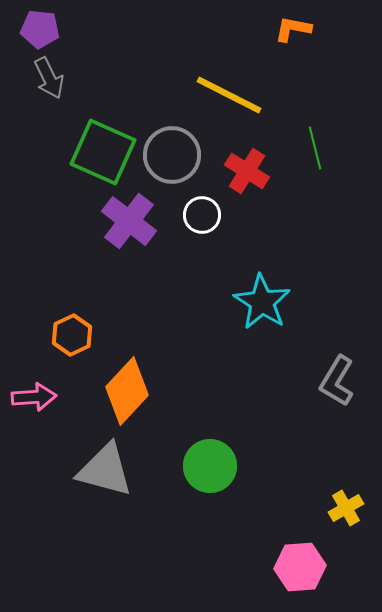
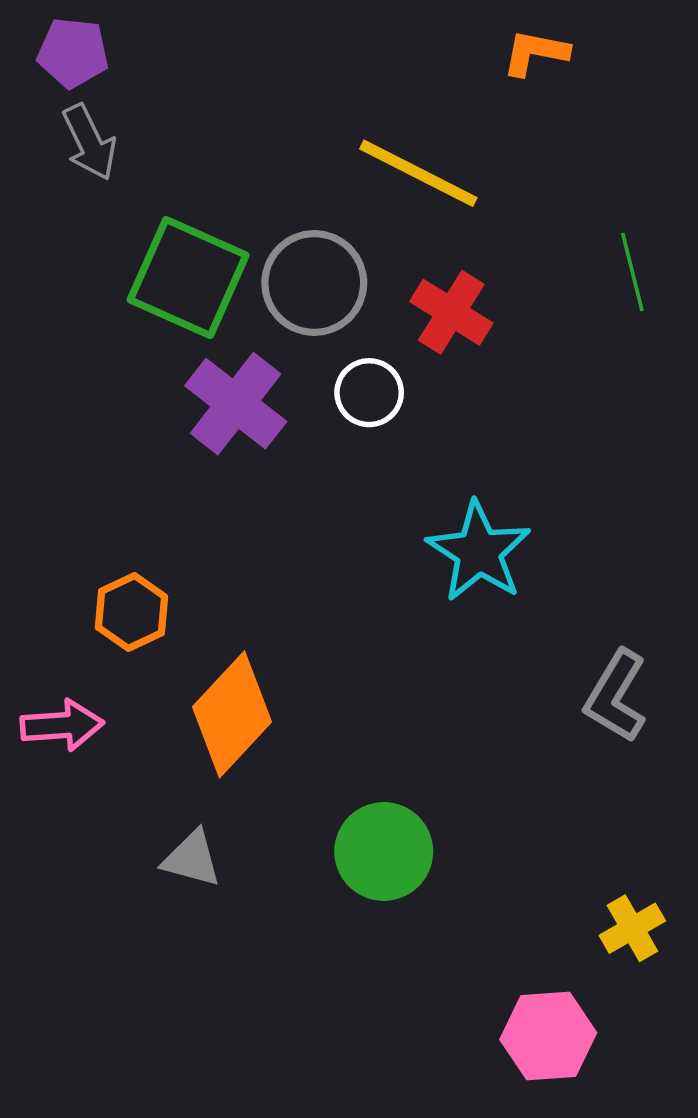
green line: (315, 148) -> (632, 272), moved
gray triangle: (105, 470) -> (192, 859), size x0.6

